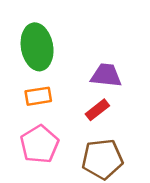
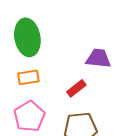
purple trapezoid: (106, 75) -> (98, 58), moved

